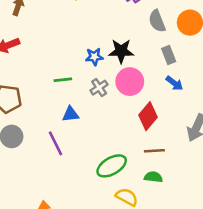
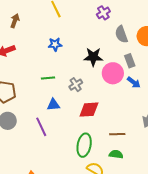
blue star: (94, 57) -> (55, 44), moved
pink circle: (130, 82) -> (113, 73), moved
red diamond: (148, 116) -> (89, 110), moved, turned 45
green ellipse: (112, 166) -> (84, 145), turned -50

